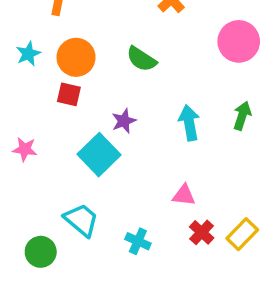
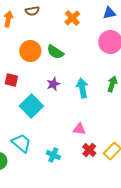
orange circle: (76, 57) -> (30, 51), moved
red square: (69, 94) -> (11, 80), moved
purple star: (124, 121) -> (53, 84), moved

